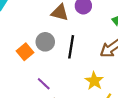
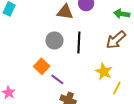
orange square: (25, 52) -> (42, 66), moved

